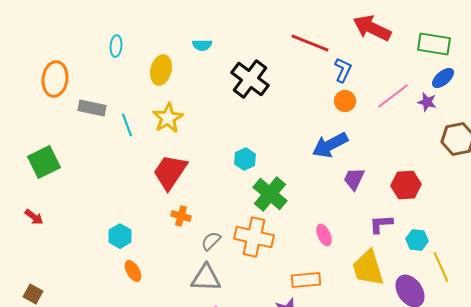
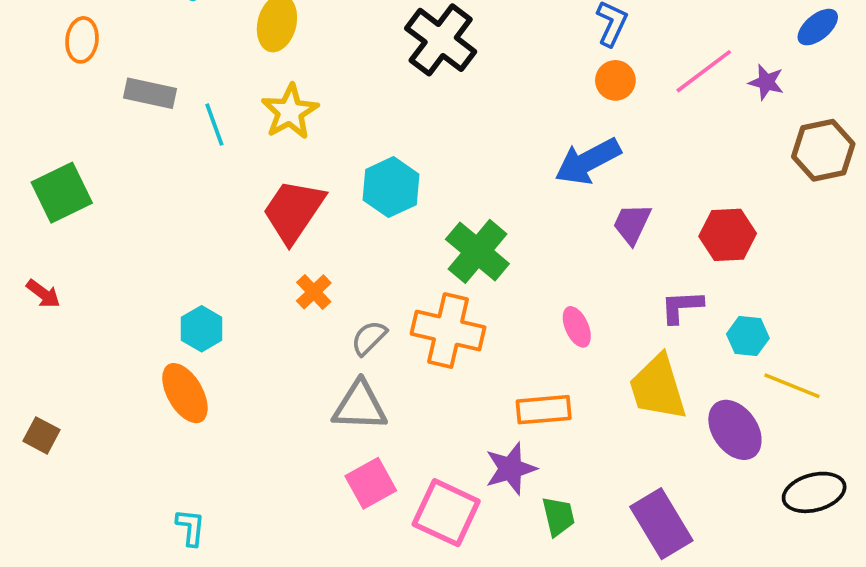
blue ellipse: (443, 78) -> (818, 27), moved
orange ellipse: (55, 79) -> (82, 40), size x0.7
cyan hexagon: (245, 159) -> (391, 187), moved, size x1.4
orange cross: (181, 216) -> (314, 292), turned 30
yellow line: (441, 267) -> (792, 386), turned -44
orange ellipse: (133, 271) -> (185, 393), moved, size x1.5

